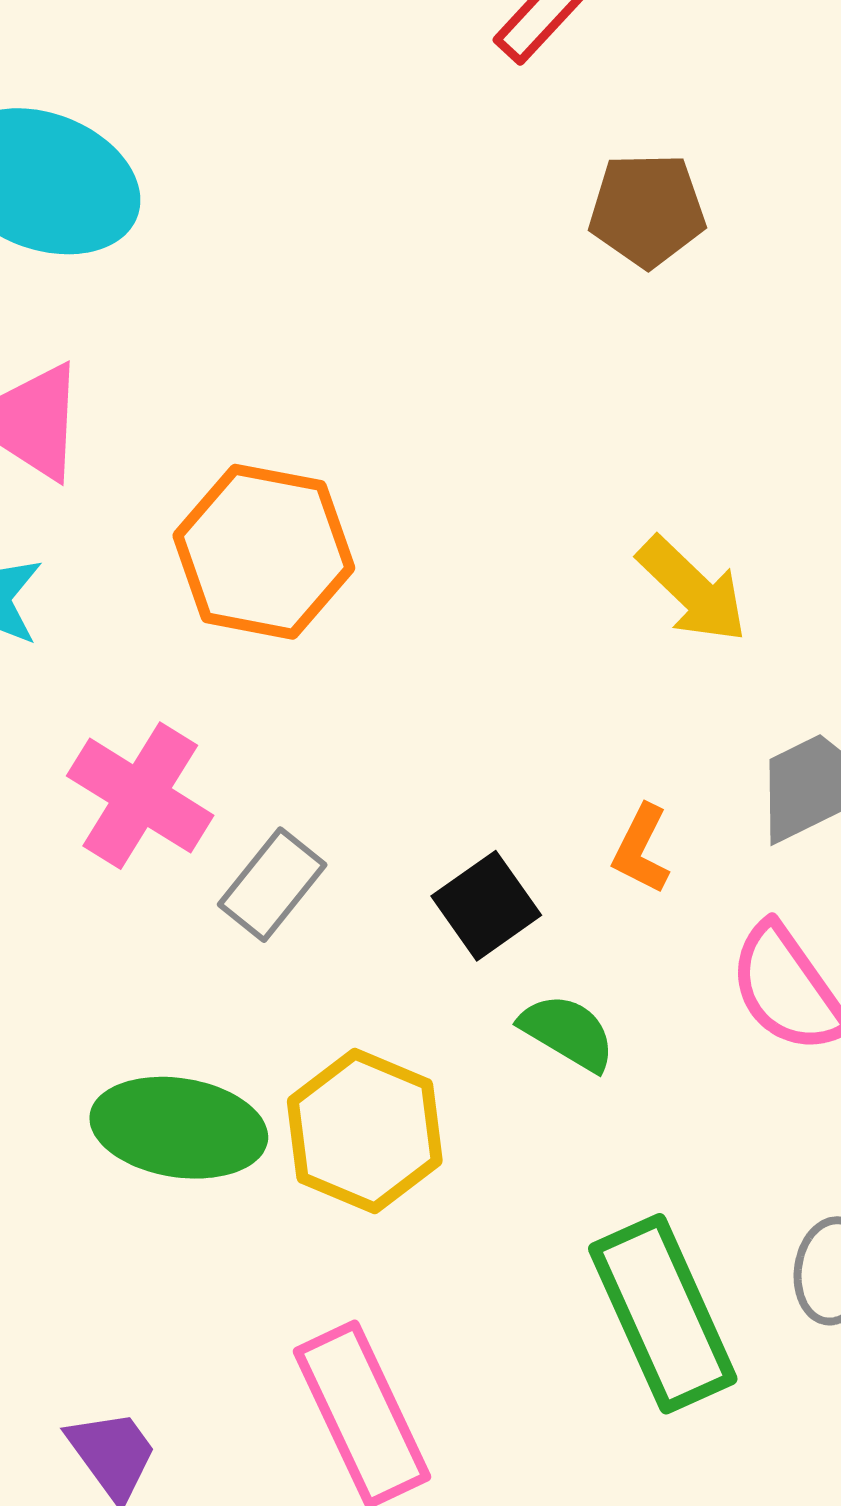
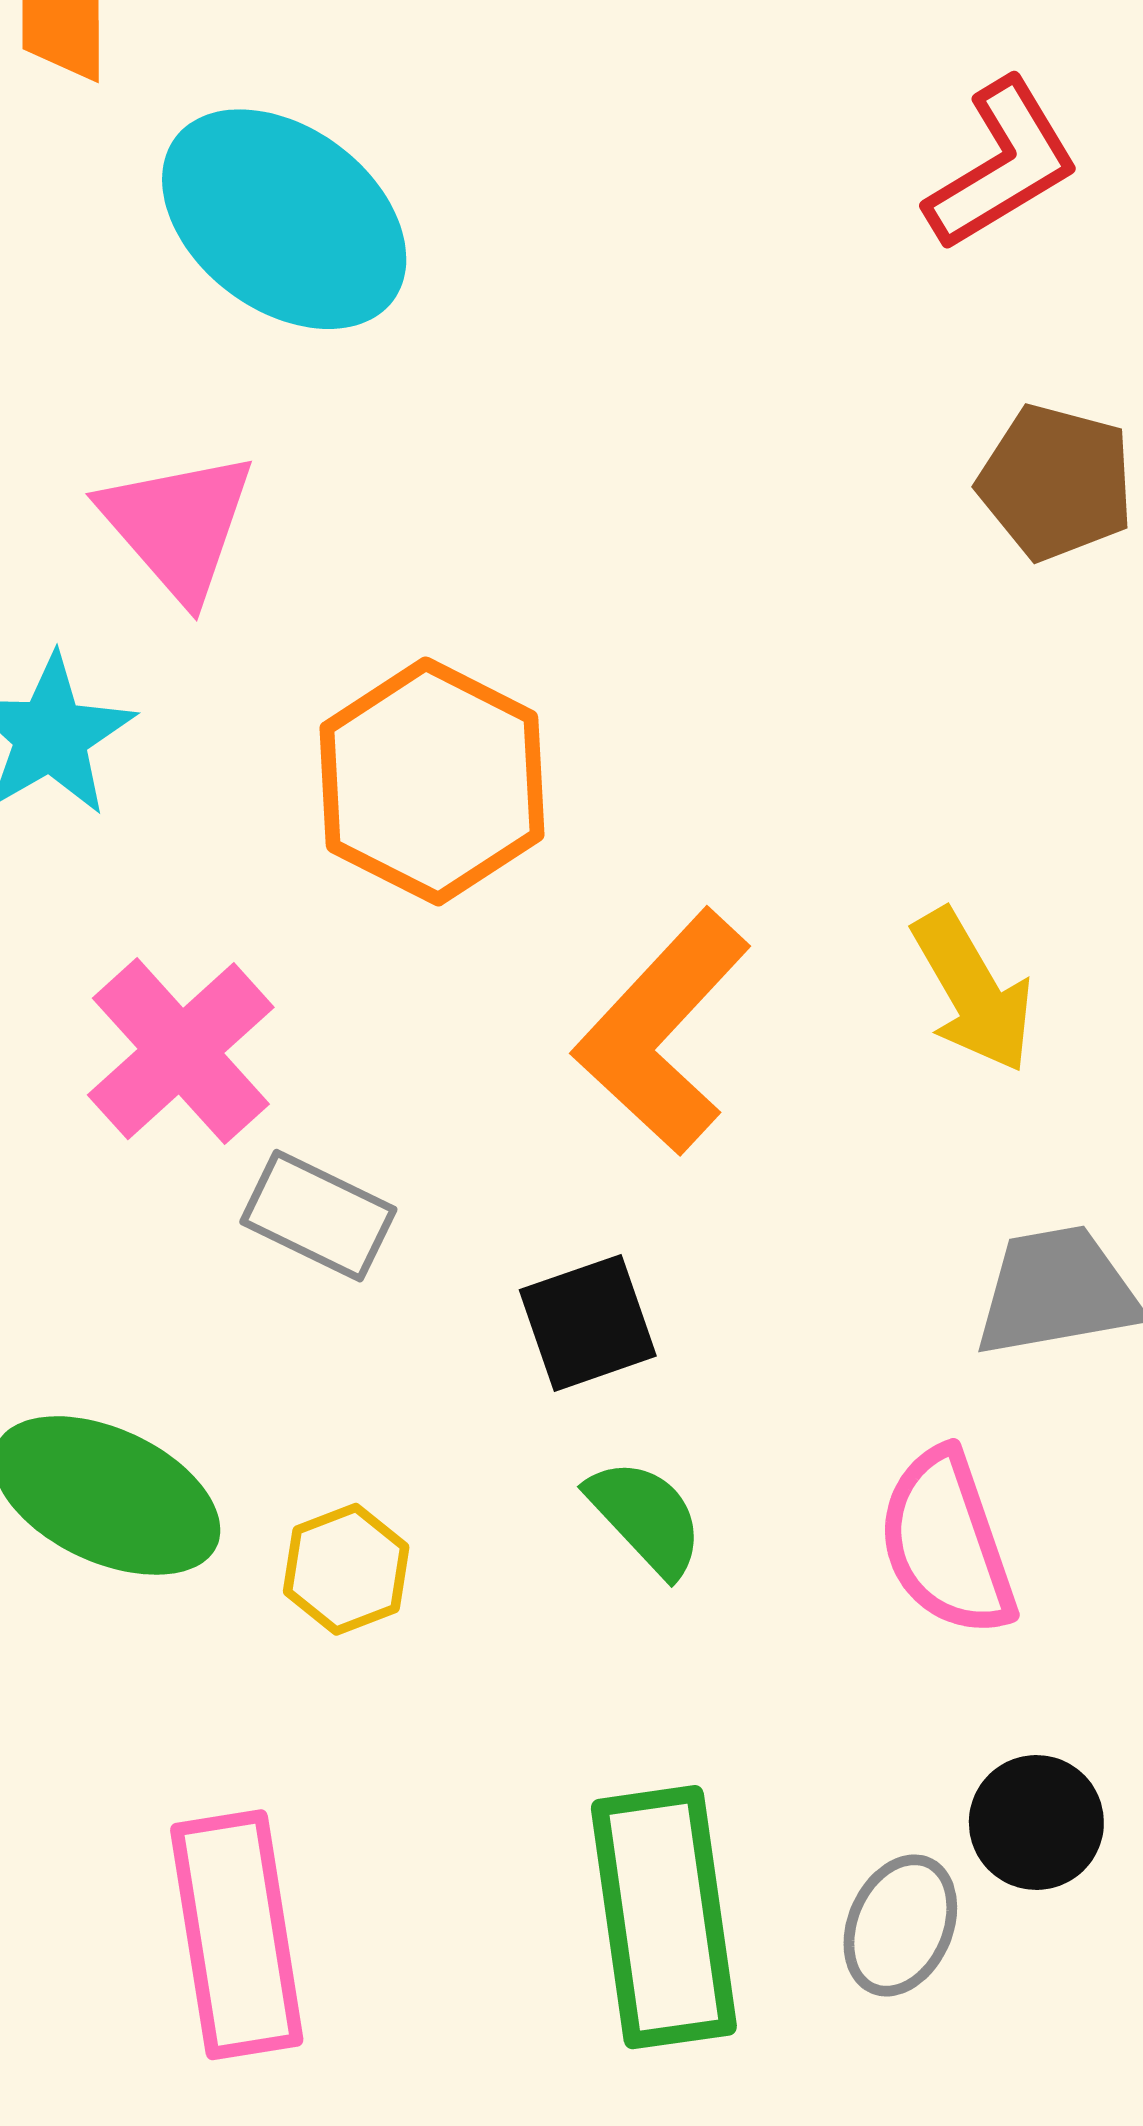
orange L-shape: (641, 849) -> (662, 1032), moved, size x2.0
gray rectangle: (272, 885) -> (318, 1216), turned 61
yellow hexagon: (365, 1131) -> (346, 1569), size x0.6

